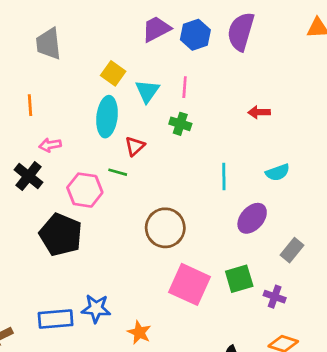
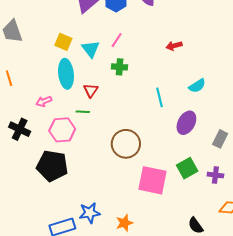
pink line: (185, 87) -> (117, 40), turned 42
pink arrow: (50, 145) -> (44, 101), moved
orange star: (139, 332) -> (124, 223), turned -30

